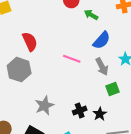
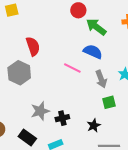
green arrow: (91, 15) -> (96, 27), size x1.5
blue semicircle: (102, 40) -> (93, 52), moved, turned -114
black cross: (80, 110) -> (62, 118), moved

